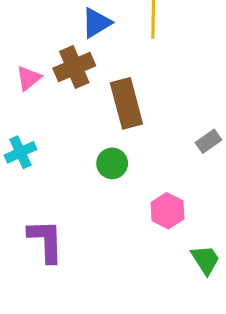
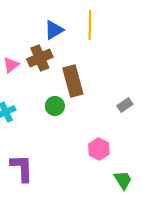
green circle: (112, 163) -> (55, 106), moved

